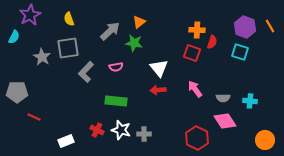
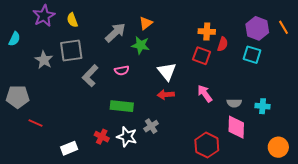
purple star: (30, 15) -> (44, 16), moved
pink diamond: (225, 121) -> (236, 127), turned 35
gray cross: (144, 134) -> (151, 126), moved, turned -32

